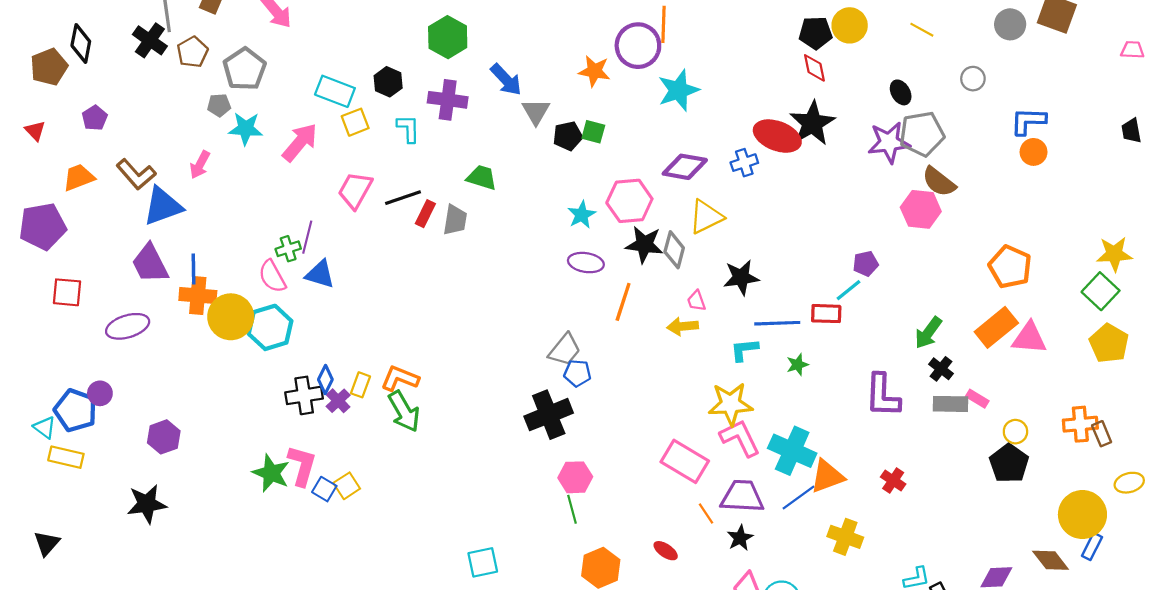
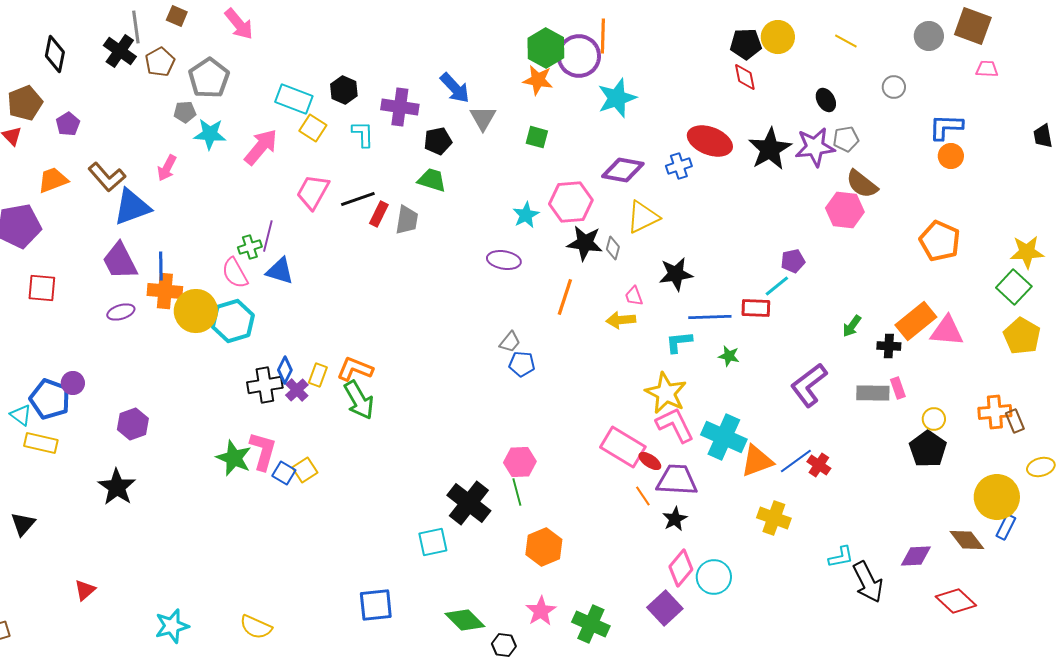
green hexagon: (448, 37) -> (546, 48), moved
pink trapezoid: (1132, 50) -> (987, 69), moved
brown pentagon: (49, 67) -> (25, 103), moved
yellow square: (355, 122) -> (313, 128), turned -36
black star: (812, 123) -> (770, 149), moved
gray pentagon: (922, 134) -> (846, 139), size x0.6
black pentagon: (568, 136) -> (438, 141), moved
gray diamond: (674, 250) -> (613, 248), size x0.7
purple ellipse: (586, 263) -> (504, 260), moved
orange pentagon: (1010, 267) -> (940, 241), moved
purple ellipse: (128, 326) -> (121, 312), moved, size x0.7
green arrow: (928, 333) -> (852, 326), size x0.7
gray trapezoid: (565, 350) -> (510, 342), size x0.7
green star: (797, 365) -> (729, 356), turned 30
black cross: (941, 369) -> (889, 346), moved, turned -35
purple L-shape: (883, 395) -> (809, 385), turned 51
pink rectangle: (977, 399) -> (898, 388), turned 40
yellow star: (730, 404) -> (666, 393), turned 30
black cross: (549, 415) -> (469, 503), moved, turned -30
blue line: (799, 498) -> (796, 461), moved
black star: (147, 504) -> (117, 487), turned -30
red ellipse: (666, 551) -> (650, 461), moved

